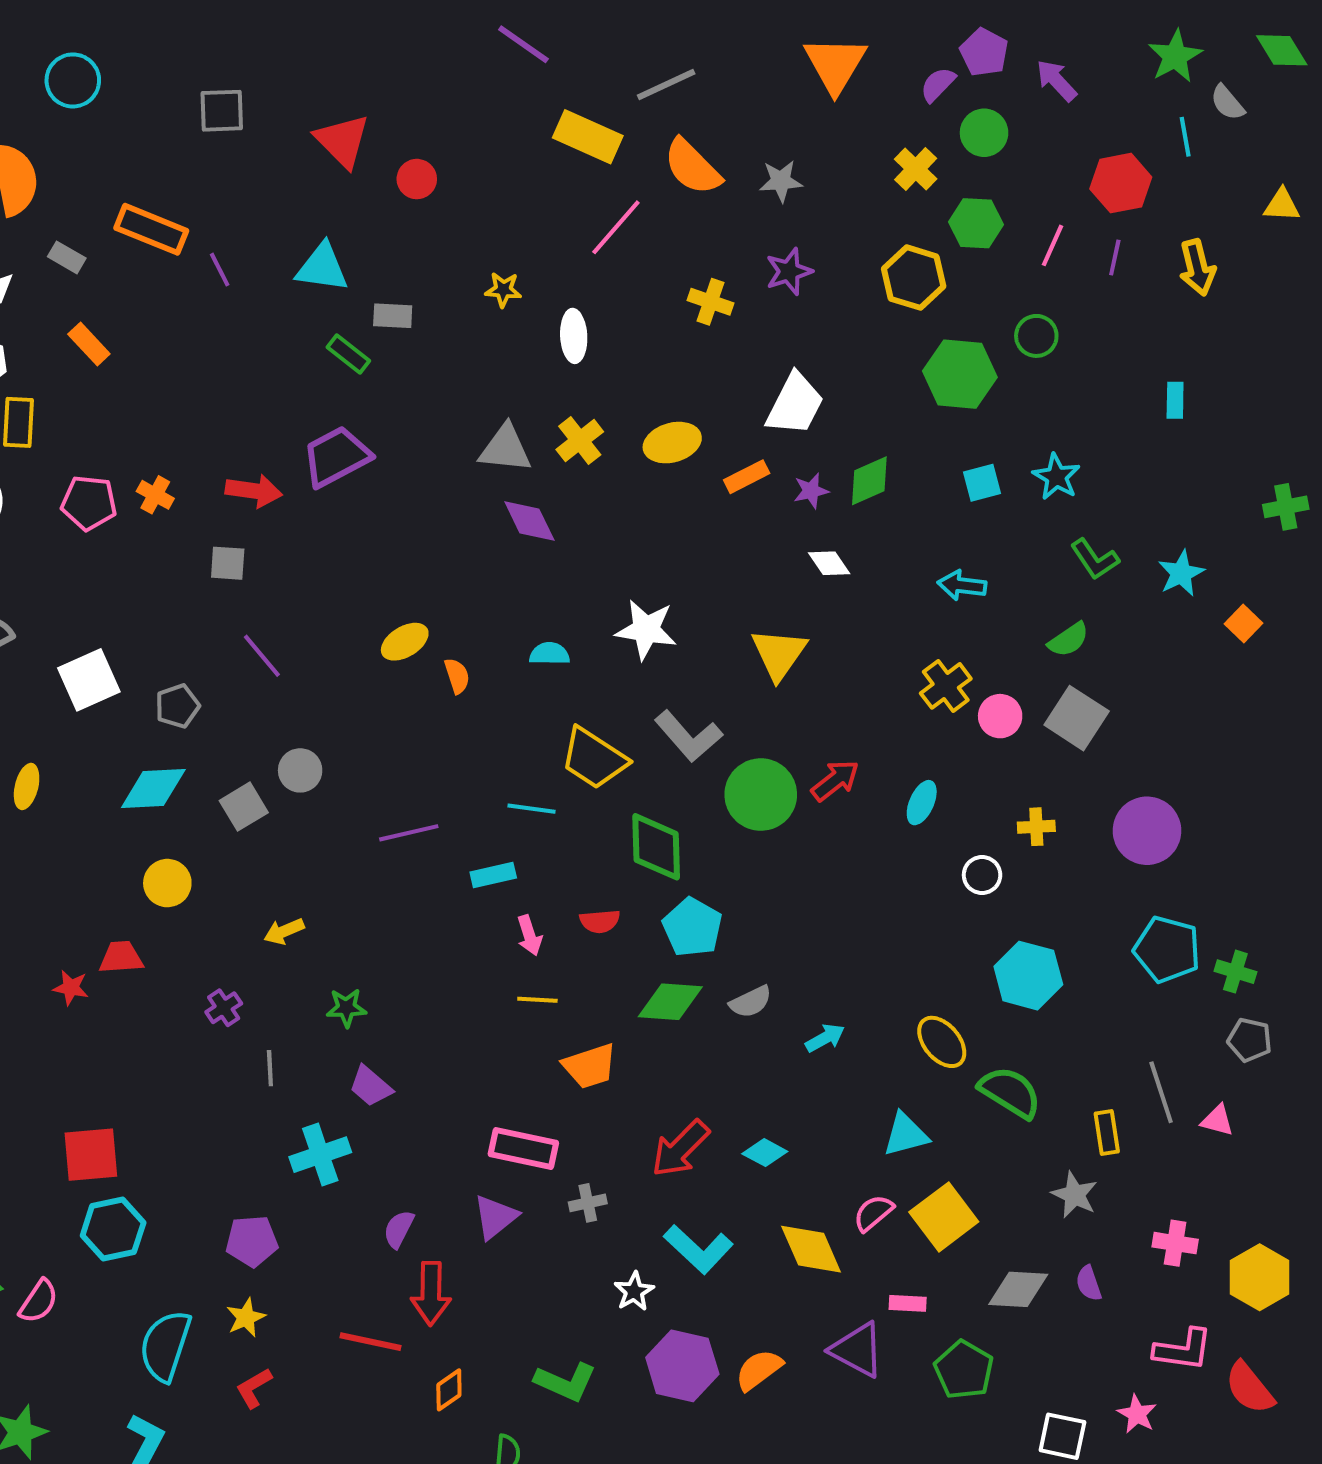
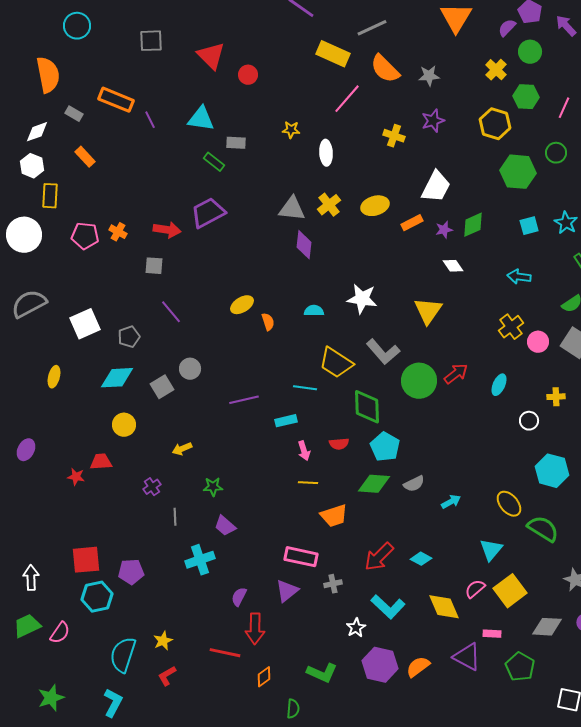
purple diamond: (529, 521) -> (304, 245), turned 32
cyan triangle: (906, 1134) -> (491, 550), turned -35
purple pentagon: (252, 1241) -> (131, 572), moved

